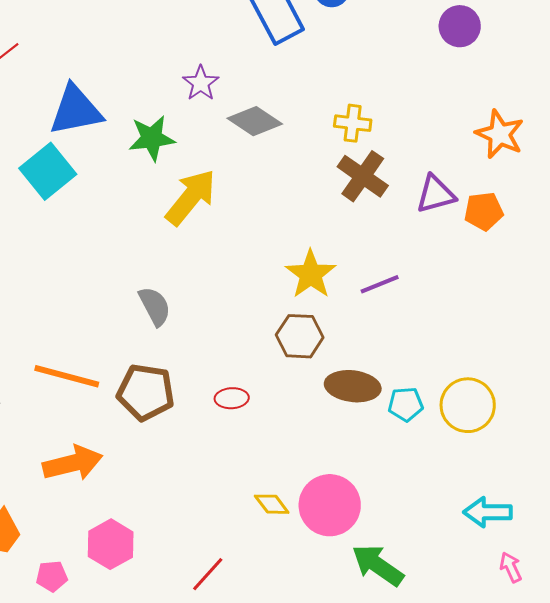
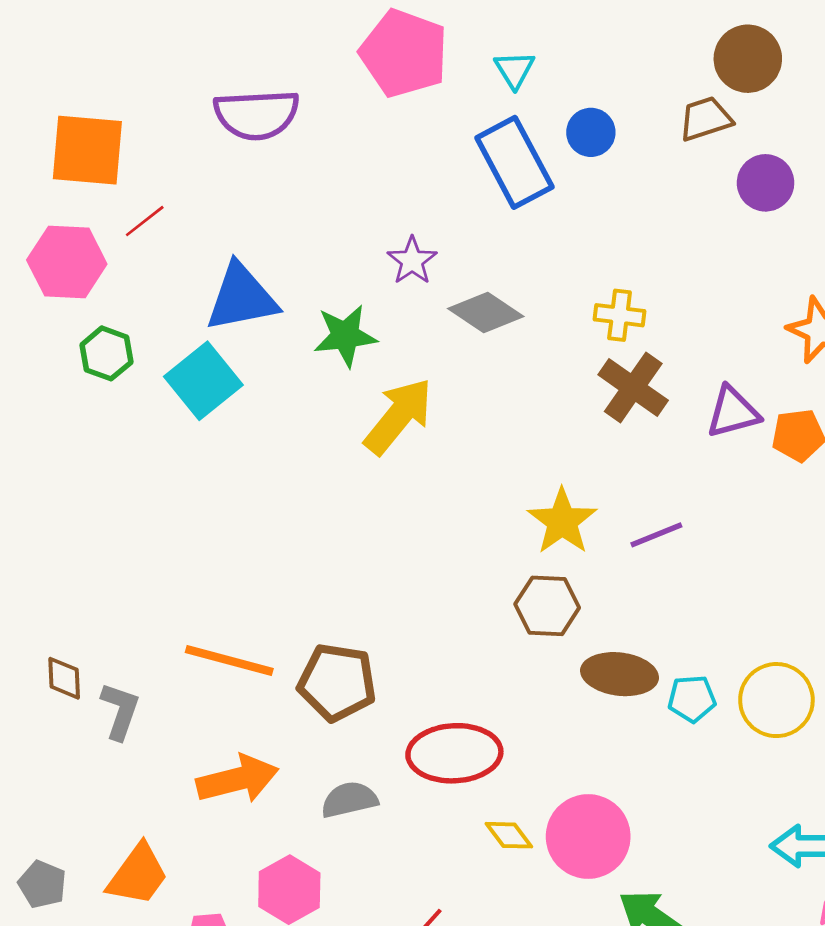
gray semicircle: (155, 306) -> (349, 800), moved, turned -75
red ellipse: (232, 398) -> (454, 753), moved, size x2.0

